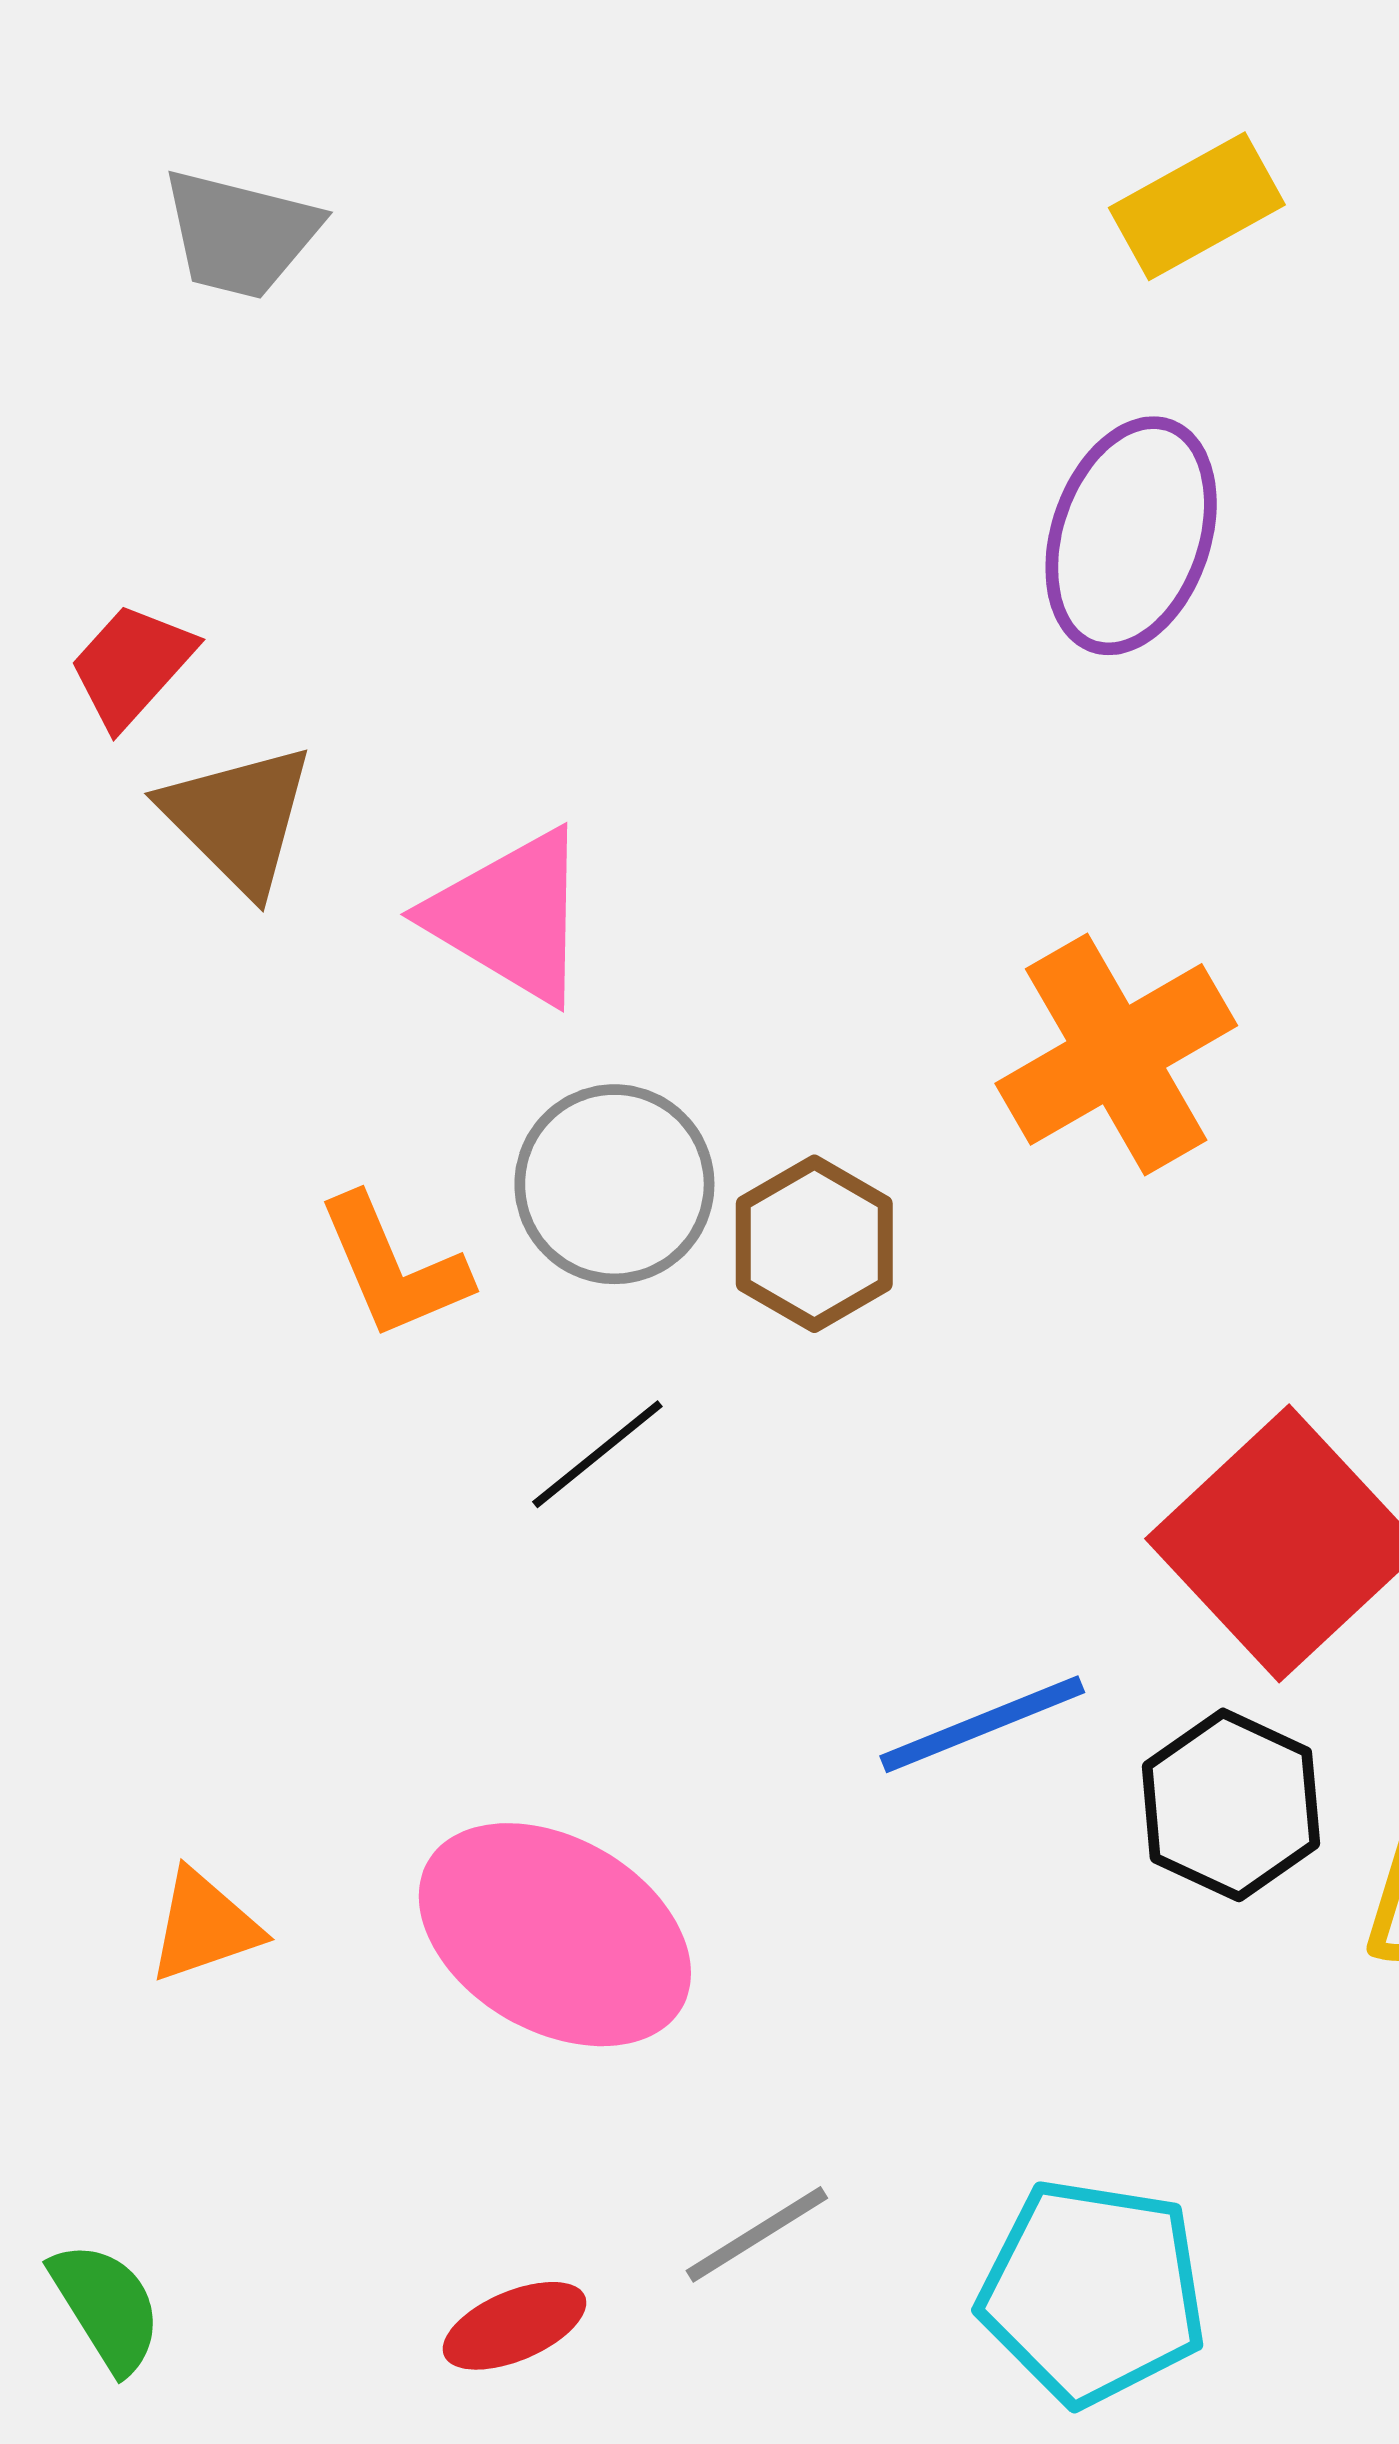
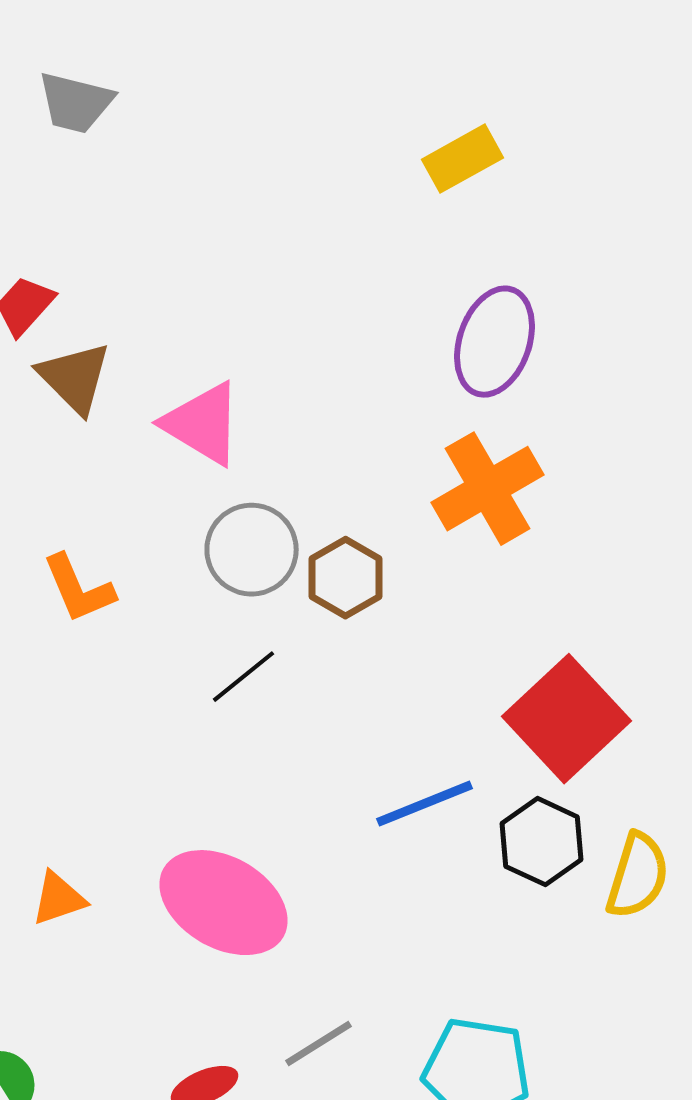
yellow rectangle: (1197, 206) -> (462, 159), moved
purple ellipse: (1131, 536) -> (494, 342), moved
orange L-shape: (393, 1267) -> (78, 589), moved

